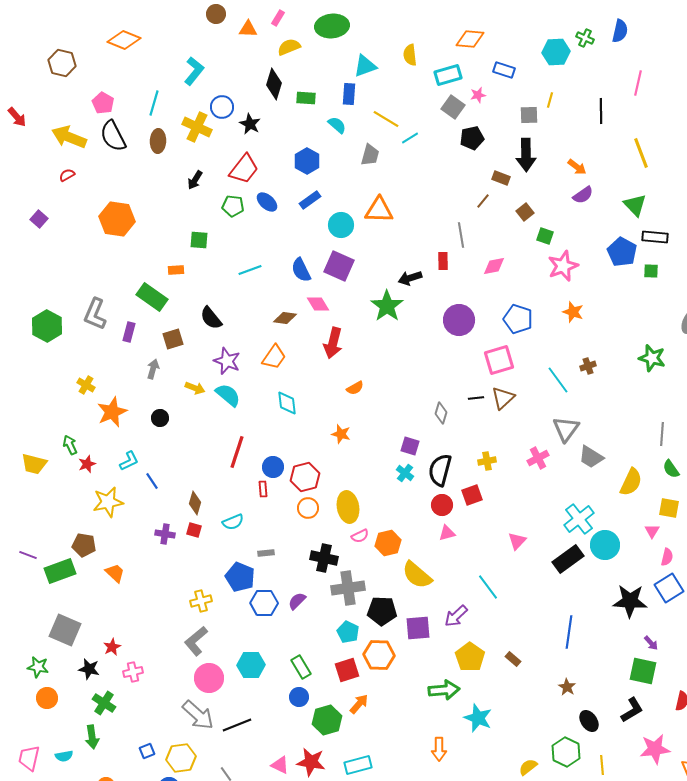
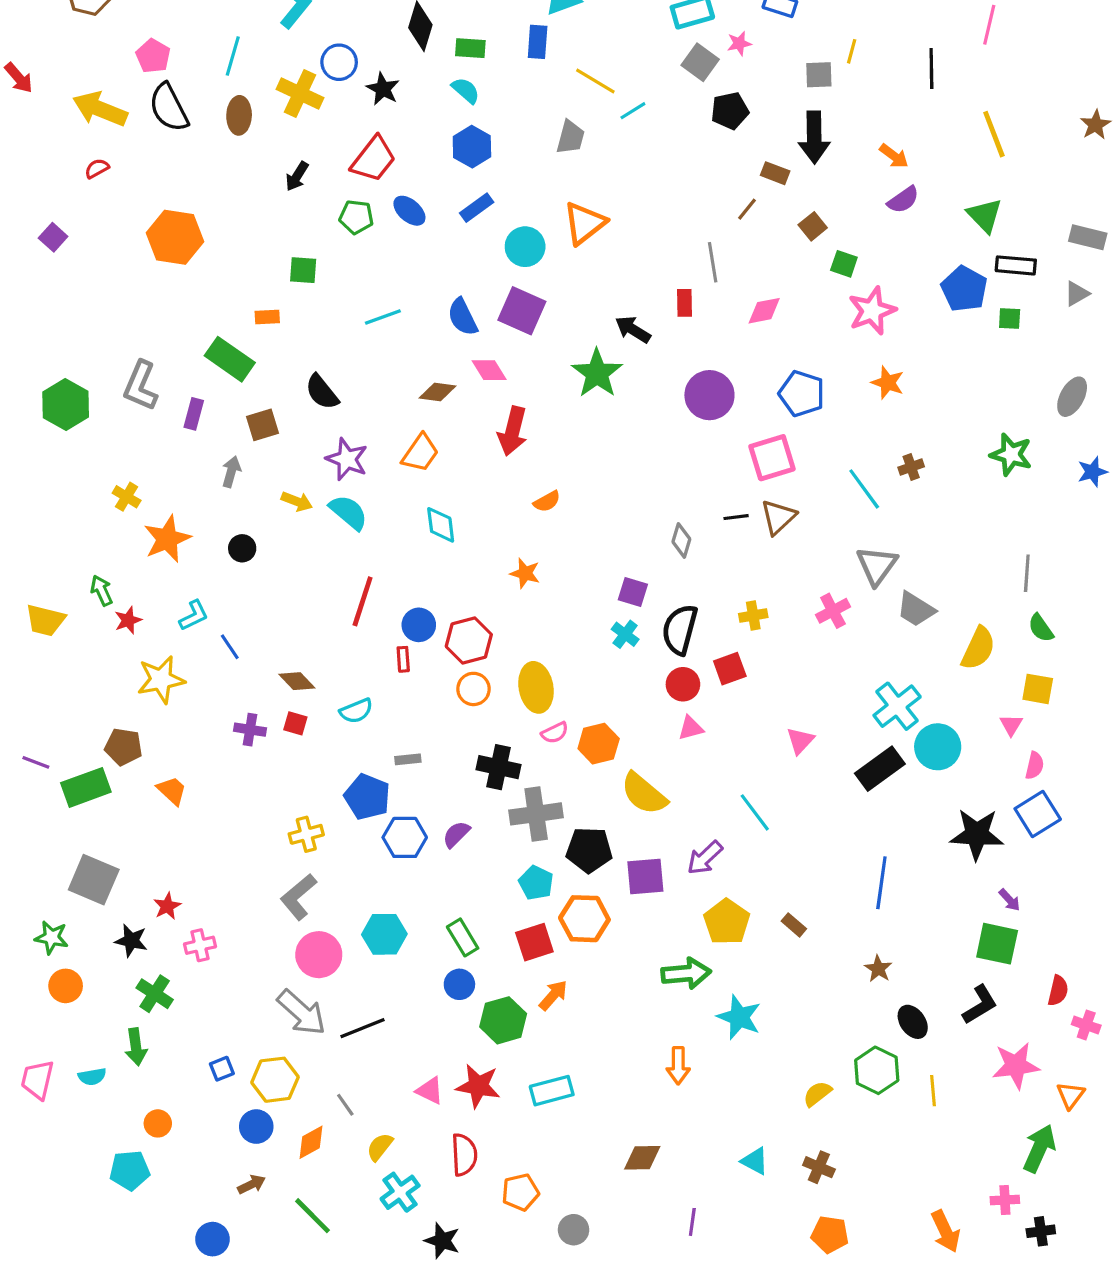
cyan semicircle: (337, 125) -> (466, 90), moved
orange triangle: (379, 210) -> (584, 223), turned -40
black arrow: (410, 278) -> (633, 329), turned 50
brown diamond: (195, 503) -> (297, 681), turned -60

